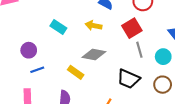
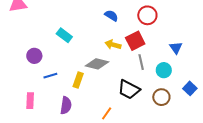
yellow arrow: (94, 26) -> (113, 45), moved
blue line: (37, 70) -> (50, 76), moved
yellow rectangle: (76, 72) -> (78, 80), turned 70

